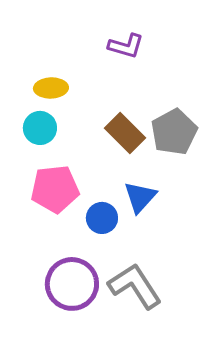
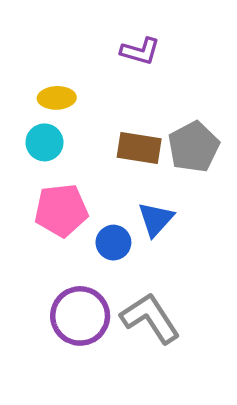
brown rectangle: (125, 133) -> (139, 148), turned -36

